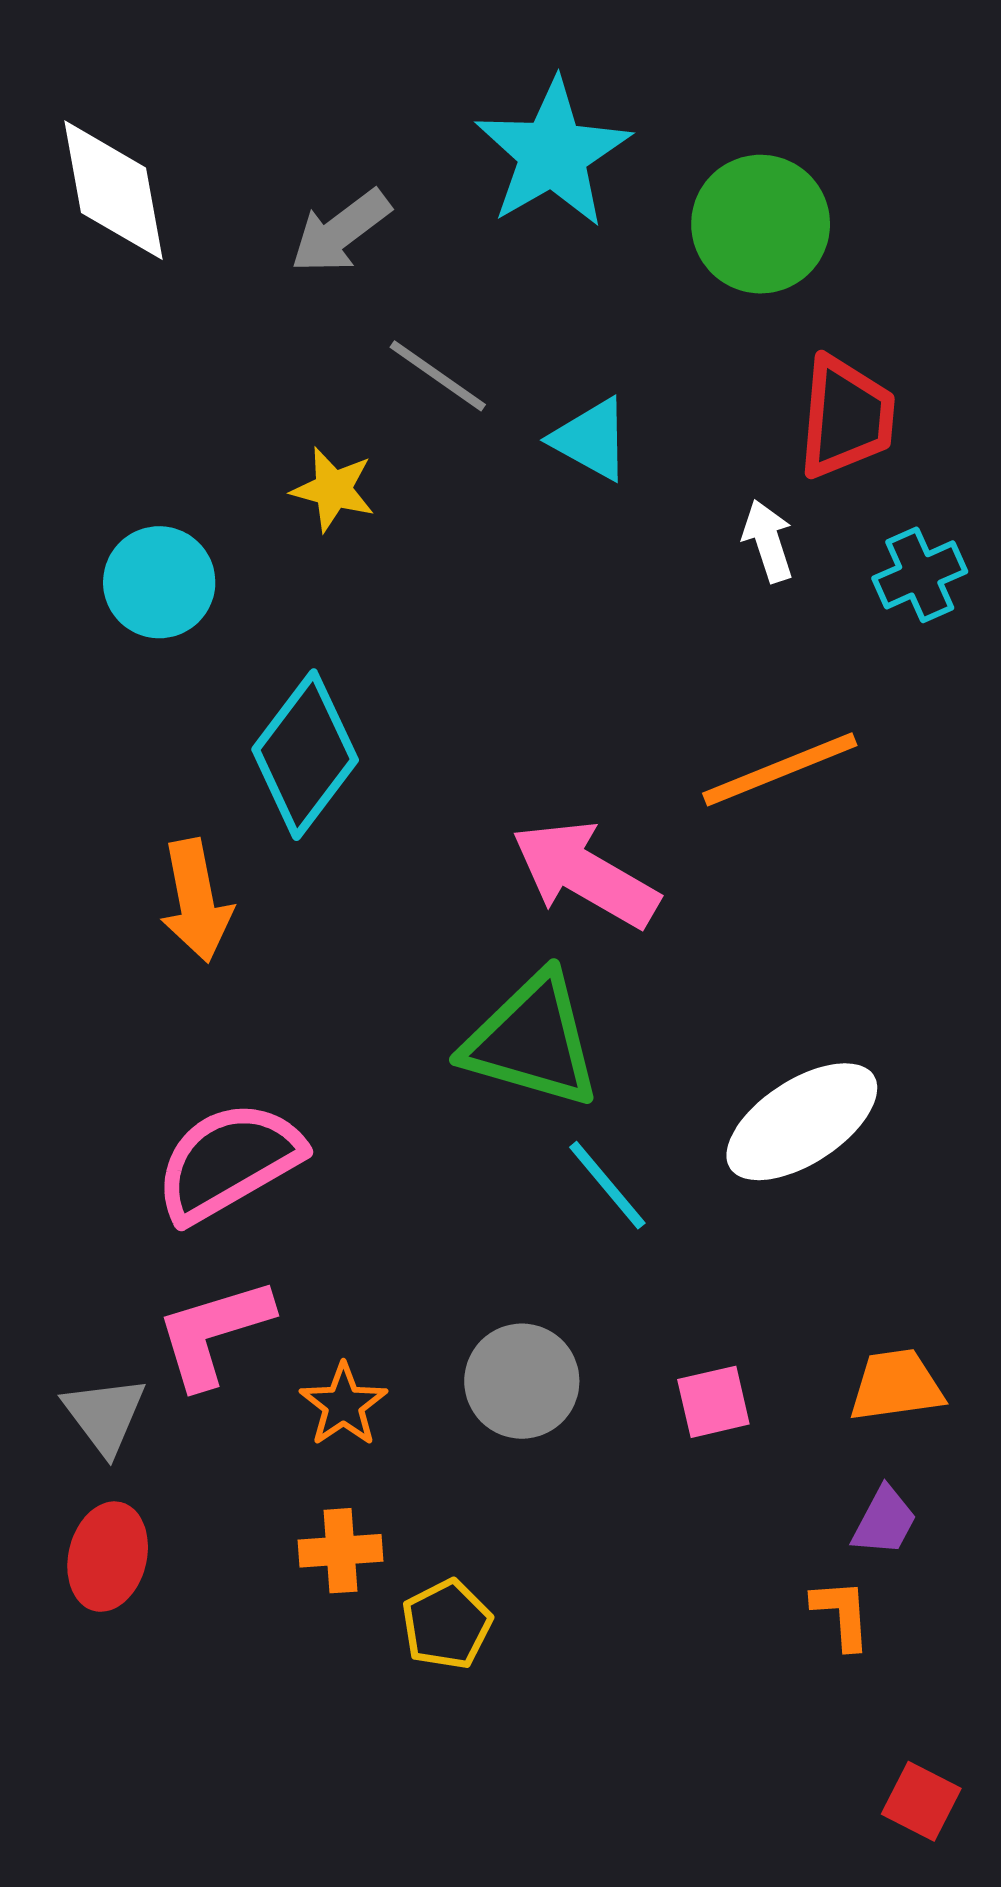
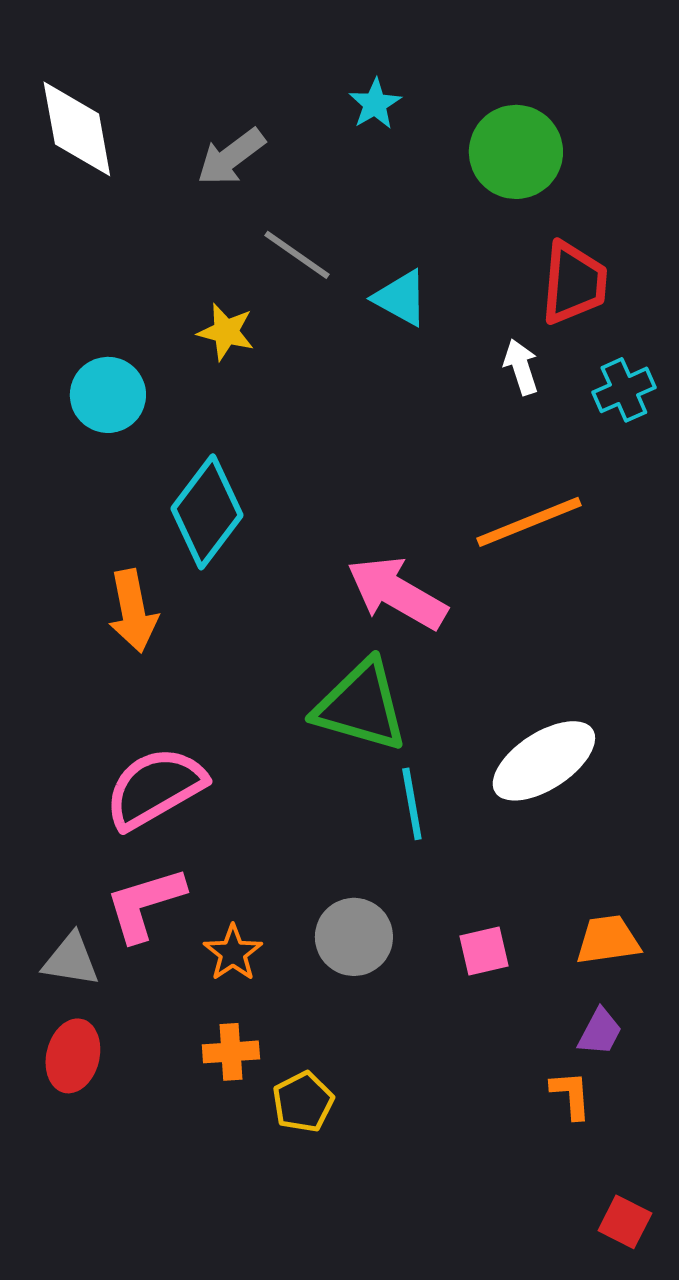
cyan star: (553, 153) -> (375, 104), size x0.5
cyan line: (607, 1185) -> (412, 804), turned 30
gray triangle: (105, 1415) -> (71, 960), turned -44

